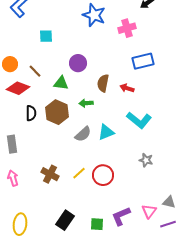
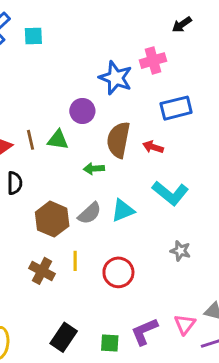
blue star: (94, 15) -> (116, 78), moved
cyan square: (46, 36) -> (33, 36), moved
brown line: (35, 71) -> (31, 140), moved, turned 32
brown semicircle: (103, 83) -> (118, 140), size x1.4
brown hexagon: (57, 112) -> (52, 219), moved
yellow line: (79, 173) -> (75, 261), moved, turned -48

